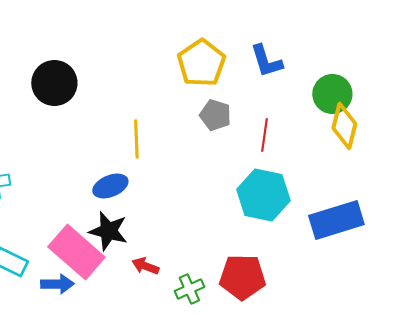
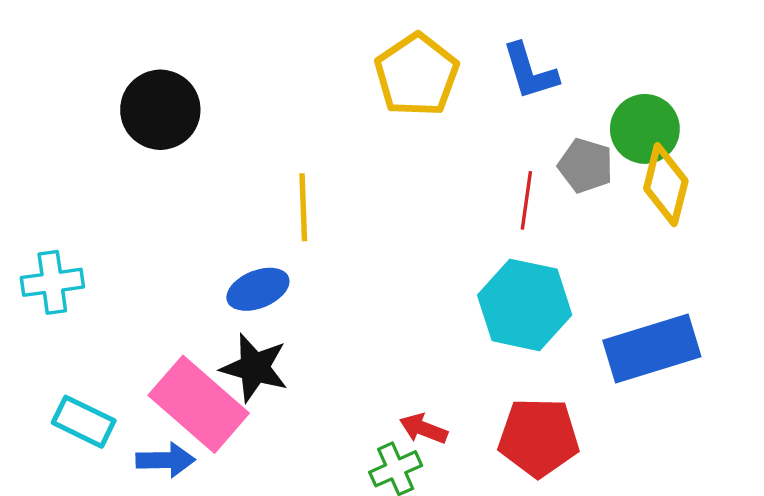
gray pentagon: (215, 115) -> (586, 166), moved
red arrow: (145, 266) -> (424, 429), moved
red pentagon: (242, 277) -> (539, 437), moved

